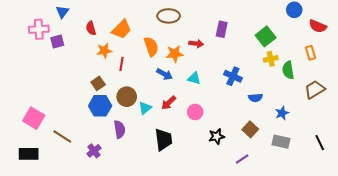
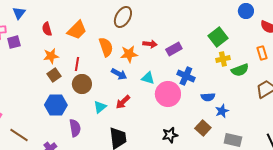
brown ellipse: (169, 16) -> (123, 17), turned -60
purple rectangle: (222, 29) -> (174, 49), moved, turned 49
orange star: (104, 51) -> (51, 56), moved
green semicircle: (288, 70) -> (240, 70), turned -102
brown square: (98, 83) -> (54, 75), moved
brown circle: (127, 97) -> (82, 84), moved
pink circle: (195, 112) -> (168, 94), moved, size x1.6
blue star: (282, 113) -> (222, 111), moved

